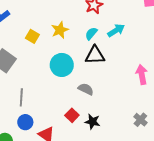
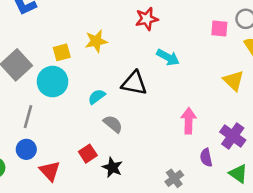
cyan arrow: (116, 30) -> (168, 57), turned 48
cyan semicircle: (91, 33) -> (97, 97), moved
yellow square: (32, 36) -> (62, 52), moved, turned 32
cyan circle: (62, 65) -> (53, 82), moved

